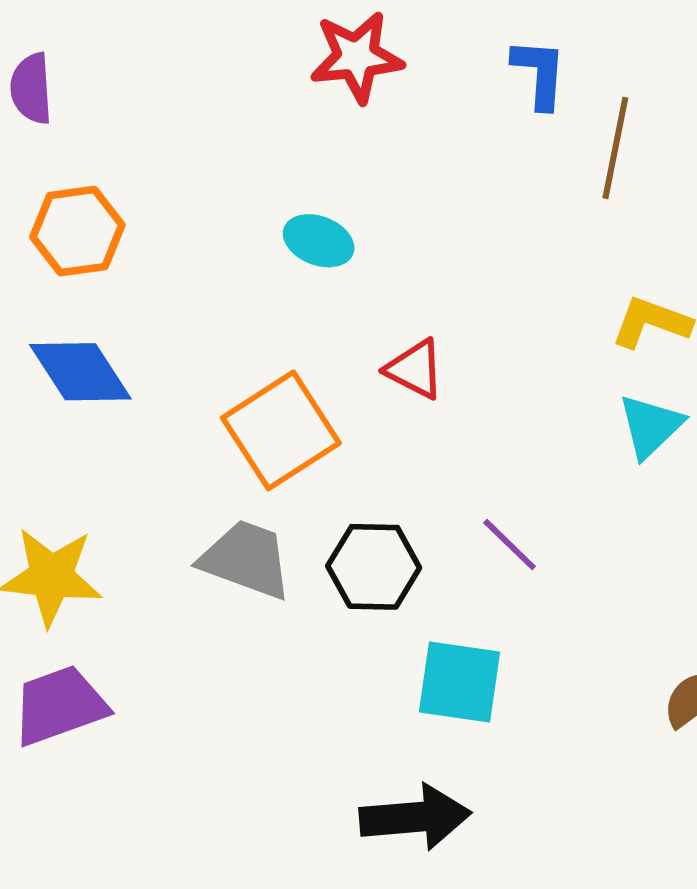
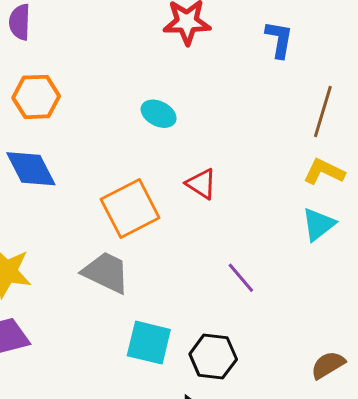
brown line: (615, 148) -> (323, 111), moved
black hexagon: (374, 567) -> (213, 357), moved
cyan square: (460, 682) -> (149, 343), moved

